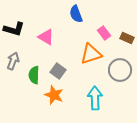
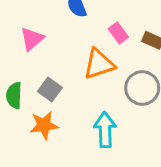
pink triangle: (46, 37) -> (32, 39), turned 48
orange star: (54, 95) -> (44, 125), turned -30

